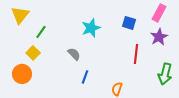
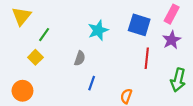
blue square: (129, 23) -> (139, 25), size x1.5
gray semicircle: (74, 54) -> (80, 58), turned 64
orange circle: (22, 74) -> (22, 91), moved

